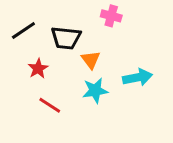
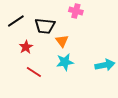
cyan arrow: (138, 77) -> (105, 65), moved

